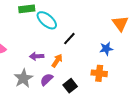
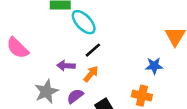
black line: (69, 39) -> (93, 50), moved

